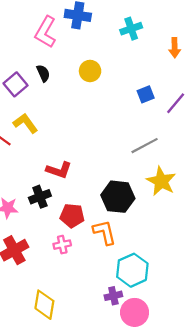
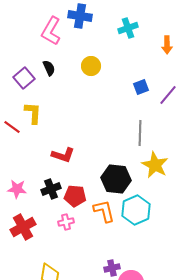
yellow L-shape: (25, 123) -> (33, 113), turned 40
gray line: (145, 146) -> (140, 133), turned -60
black cross: (40, 197) -> (51, 189), moved
cyan hexagon: (132, 270) -> (136, 210), moved

